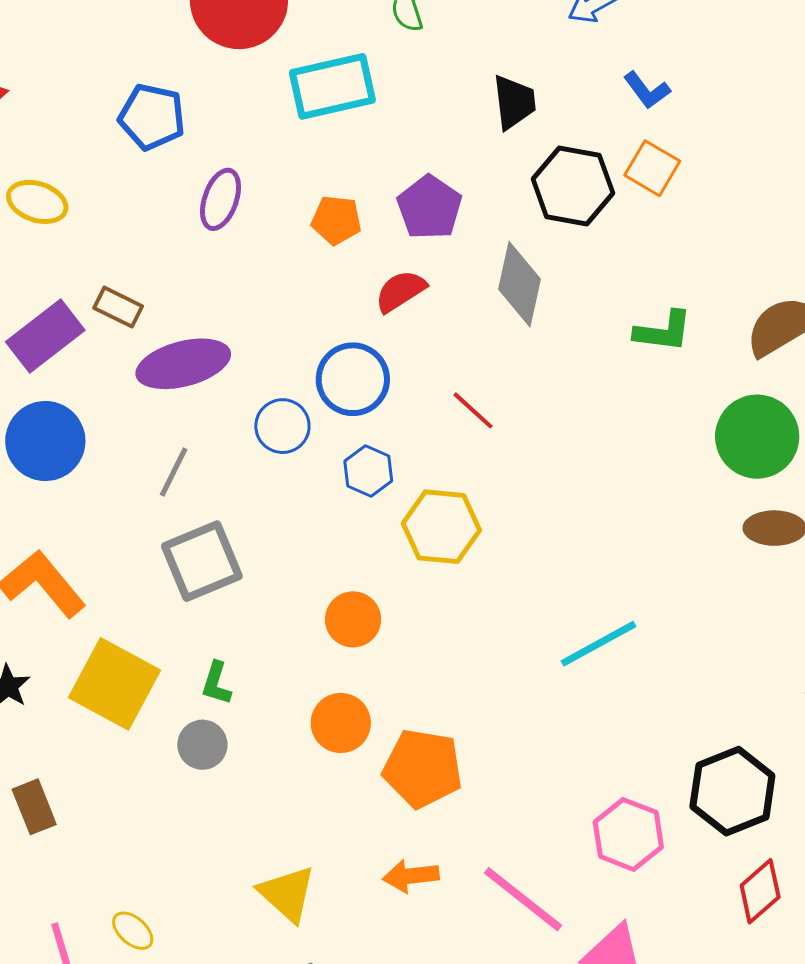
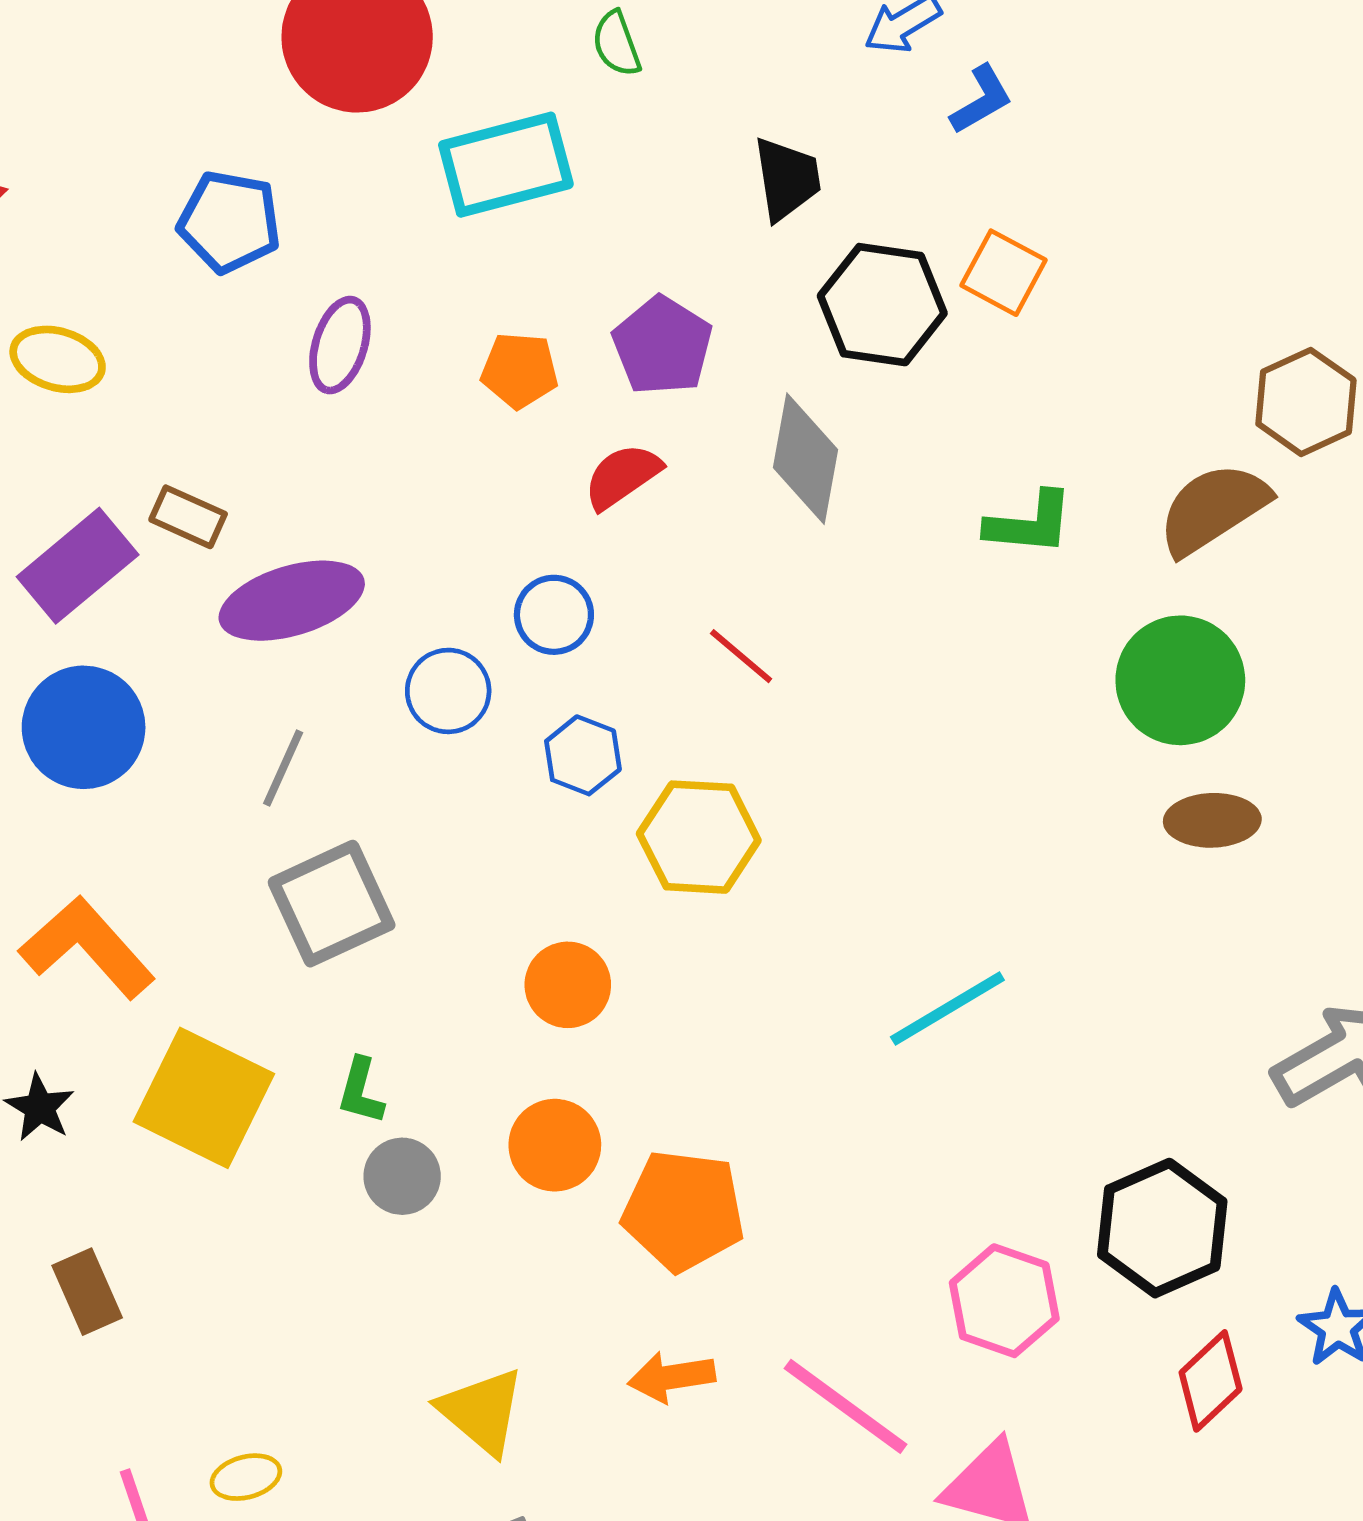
blue L-shape: (647, 90) -> (981, 100), moved, turned -81
blue circle: (353, 379) -> (554, 615), size x0.7
gray circle: (202, 745) -> (402, 1176), moved
yellow ellipse: (133, 931) -> (246, 1477), turned -54

